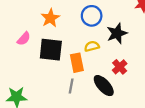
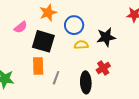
blue circle: (92, 16) -> (74, 25), moved
orange rectangle: (77, 63) -> (38, 66), moved
black ellipse: (104, 86) -> (86, 82), turned 30

